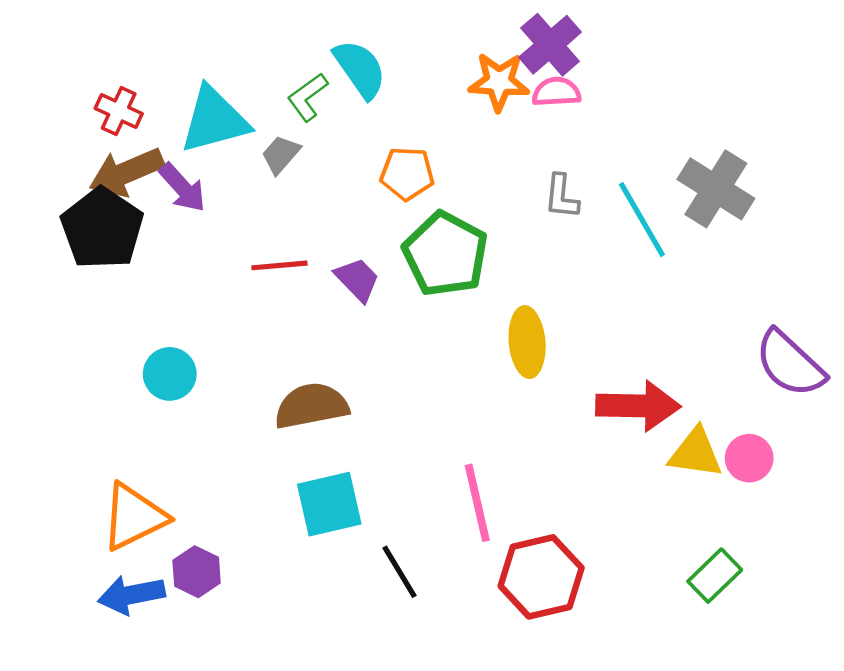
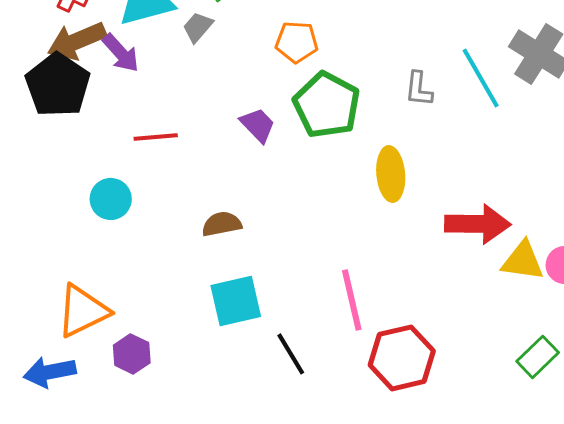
gray L-shape: (562, 197) -> (419, 89), moved
red line: (279, 265) -> (156, 137), moved
brown semicircle: (311, 406) -> (222, 224), size x0.7
blue arrow: (131, 595) -> (50, 372), moved

